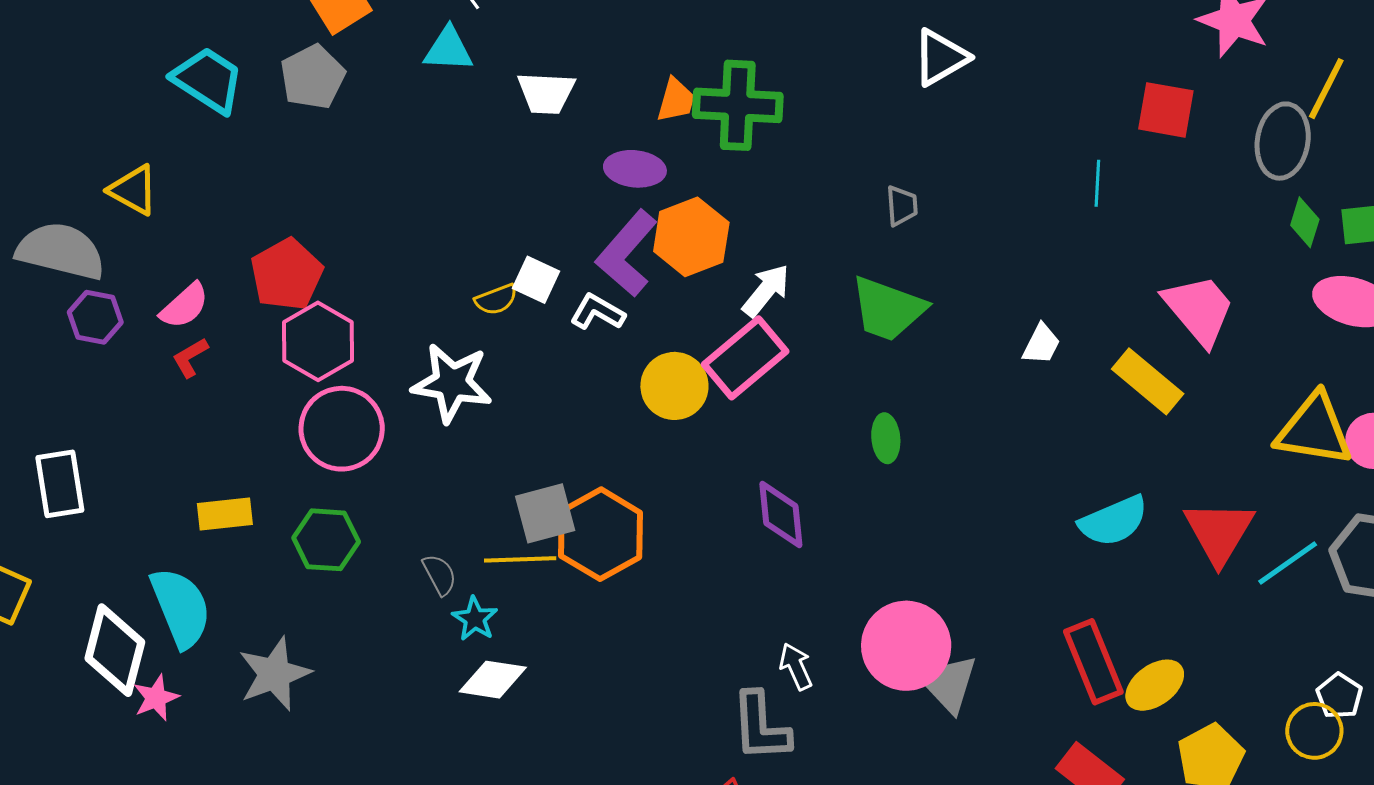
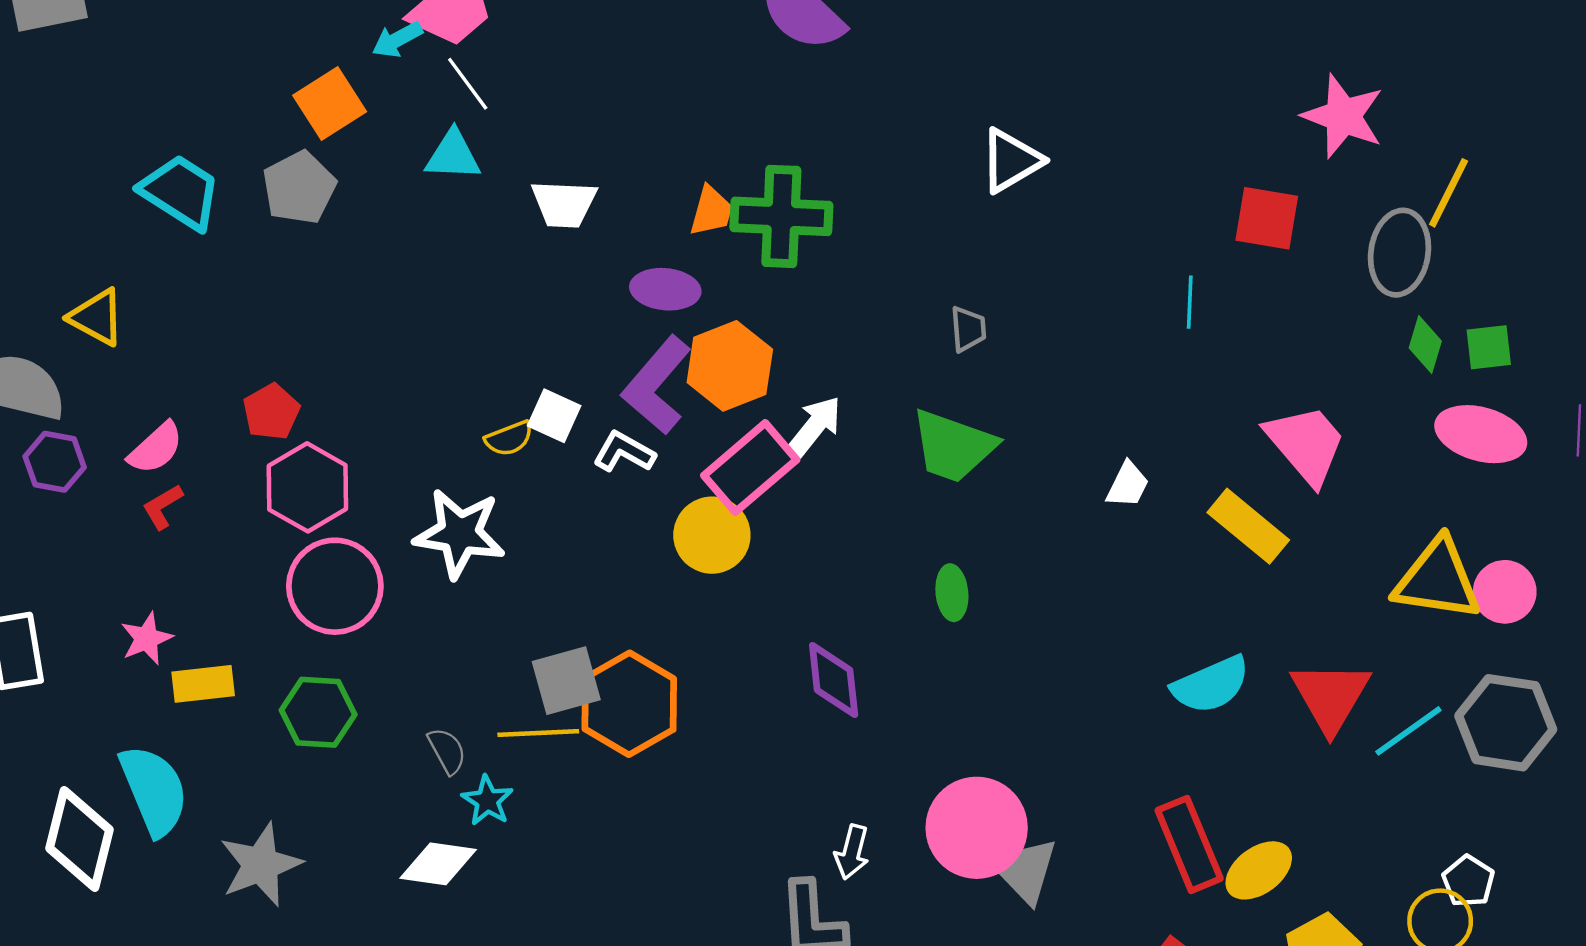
red pentagon: (287, 274) -> (271, 412), size x0.7
pink rectangle: (745, 358) -> (750, 468), moved
white arrow: (796, 666) -> (852, 852), turned -141
white diamond: (493, 680) -> (438, 864), moved
pink star: (156, 698) -> (147, 638), moved

